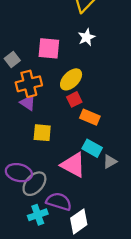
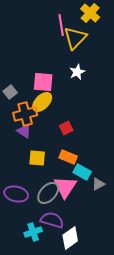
yellow ellipse: (71, 79) -> (42, 102), moved
orange rectangle: (90, 117) -> (68, 157), moved
pink triangle: (73, 165) -> (65, 187), turned 35
gray ellipse: (34, 184) -> (48, 193), moved

